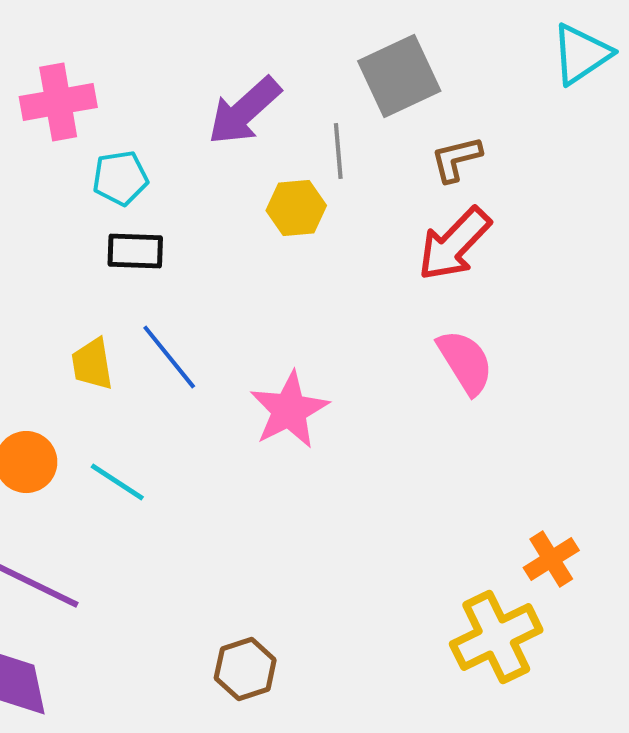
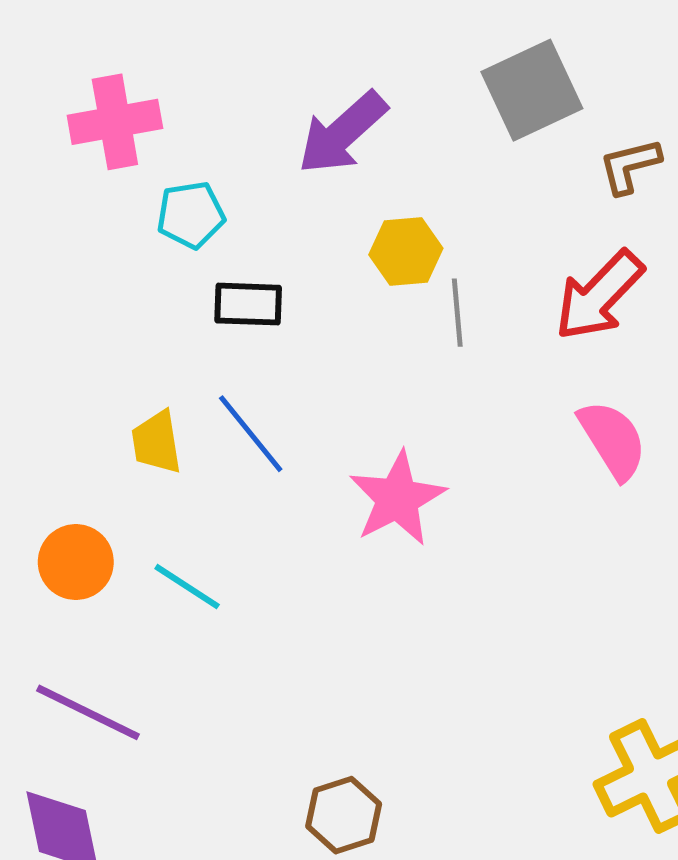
gray line: (338, 151) -> (457, 313), moved
brown L-shape: (456, 159) -> (630, 166), moved
black rectangle: (135, 251) -> (248, 304), moved

